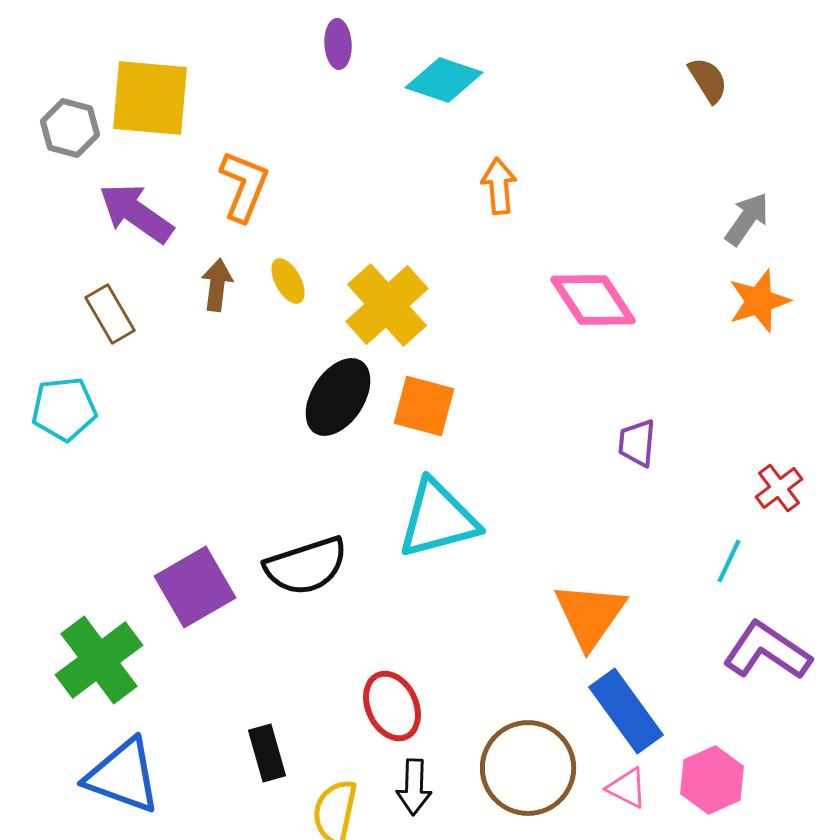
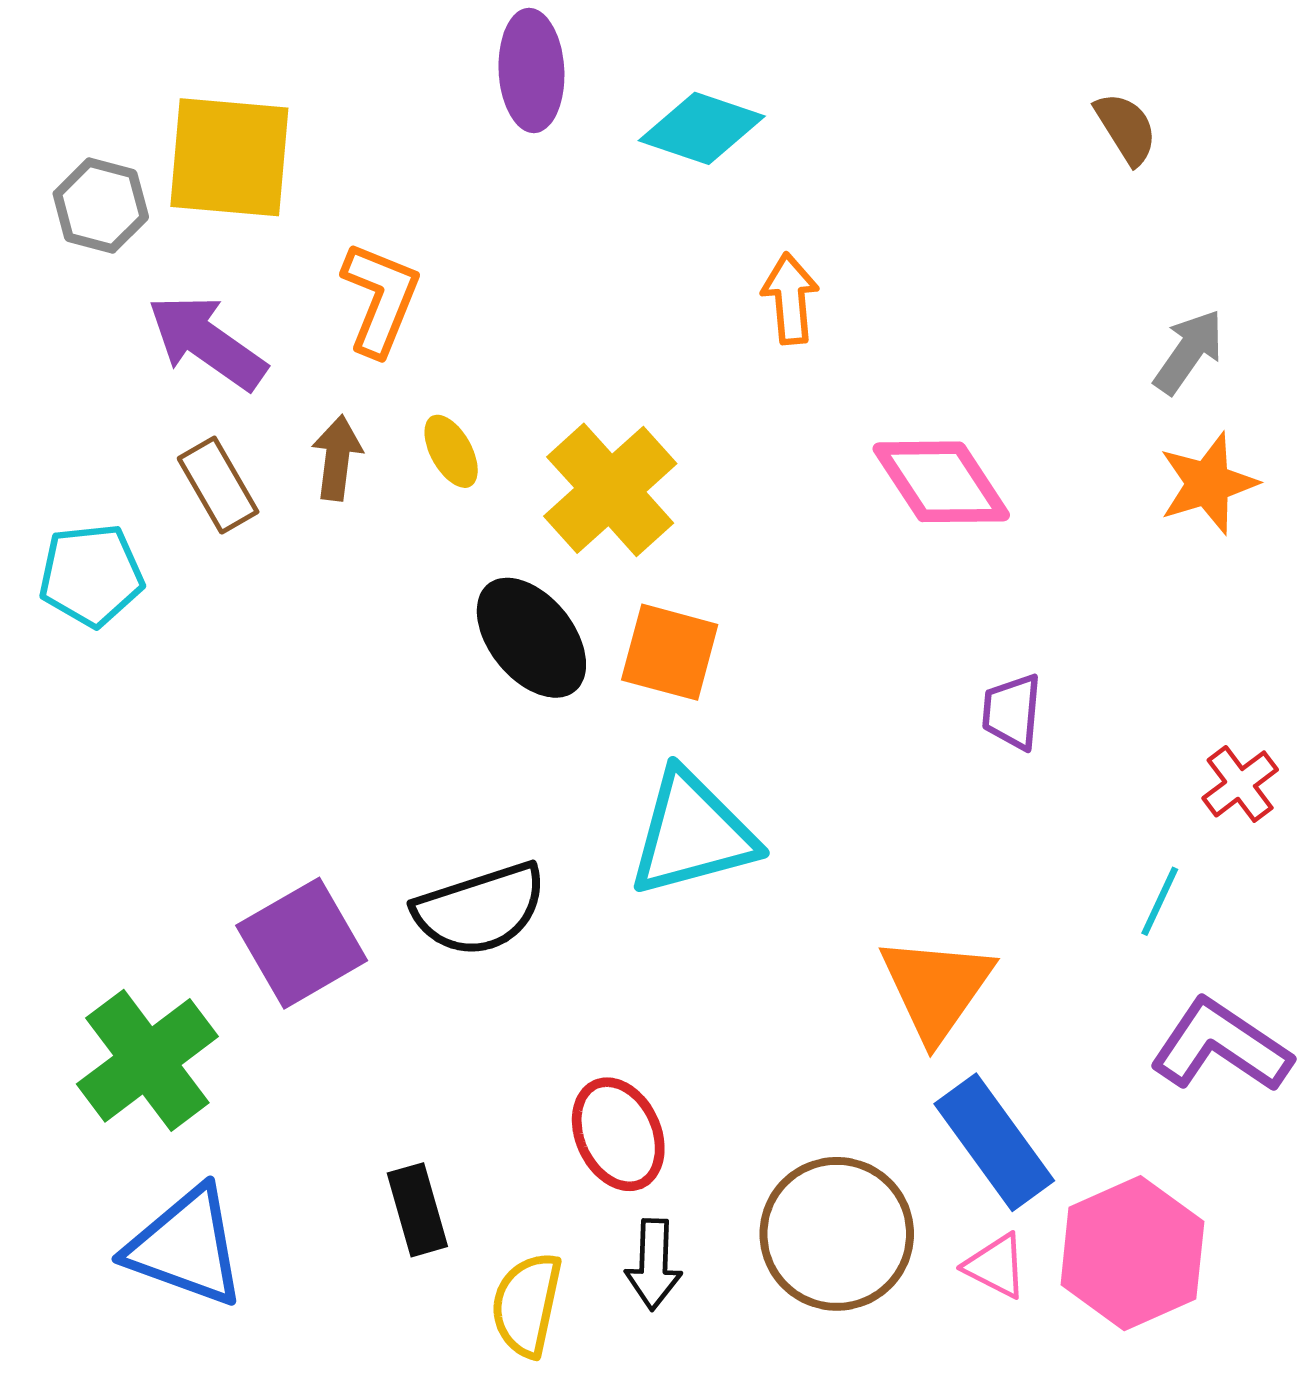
purple ellipse: (338, 44) -> (531, 70), size x1.5
brown rectangle: (110, 314) -> (218, 485), moved
black ellipse: (338, 397) -> (531, 638), turned -72
cyan pentagon: (64, 409) -> (91, 575), moved
pink hexagon: (712, 780) -> (1132, 1253), size x1.4

